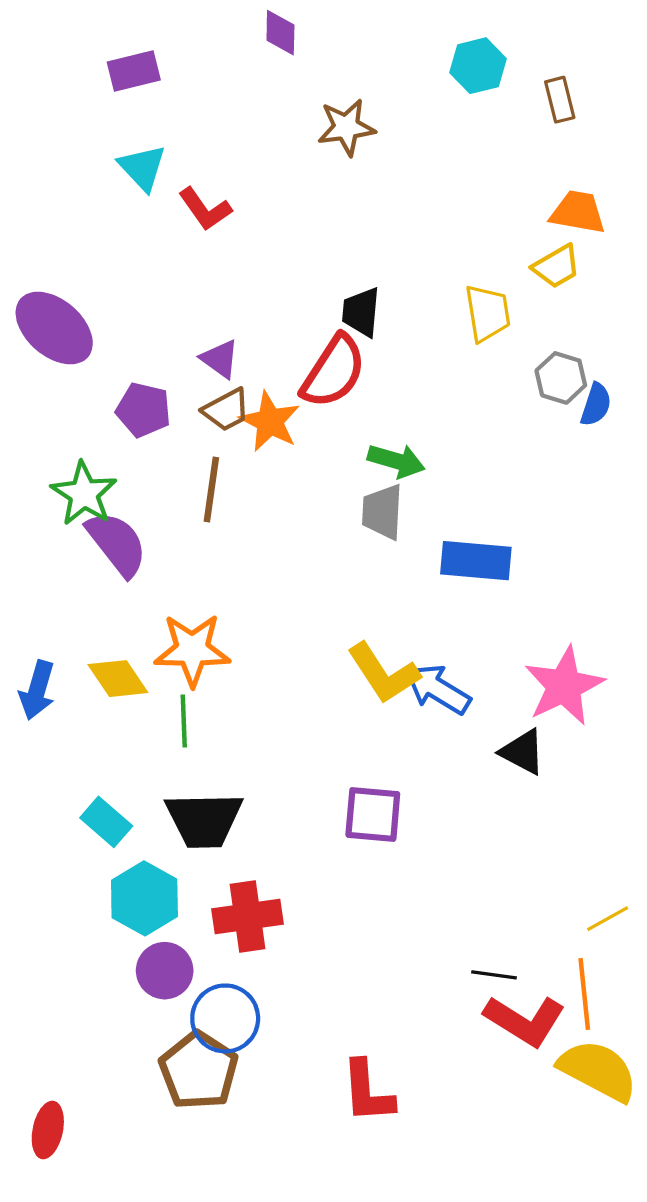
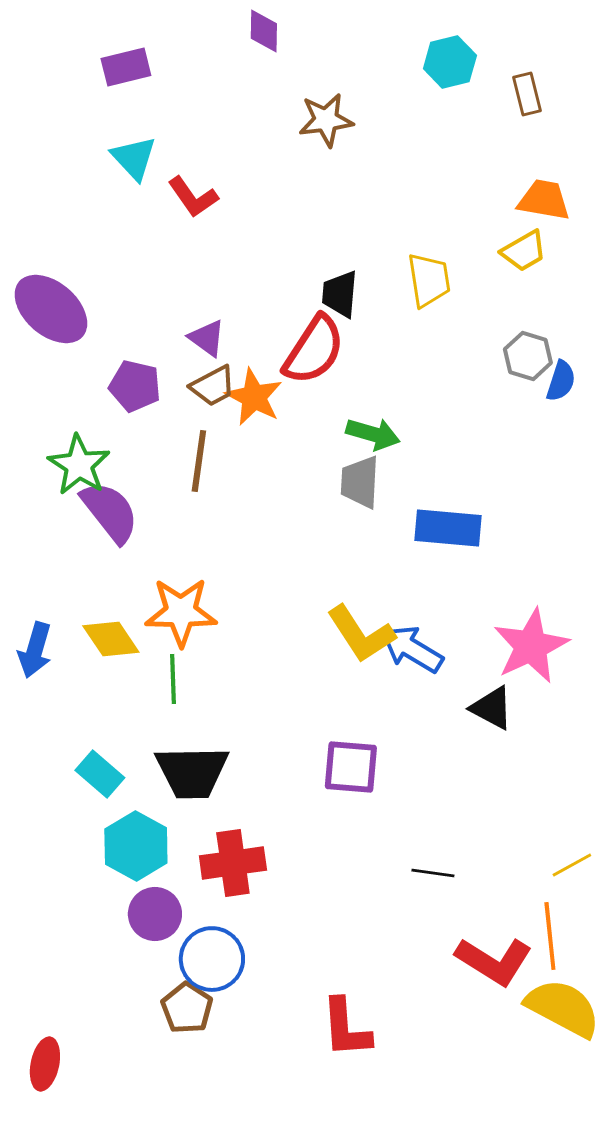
yellow trapezoid: (488, 313) -> (429, 280), moved
black line: (494, 975) -> (433, 873), moved
brown pentagon: (199, 1070) -> (187, 1008), size x0.7

